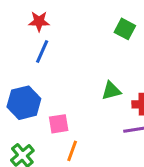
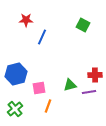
blue line: (42, 52) -> (42, 37), moved
green triangle: (111, 91) -> (70, 85), moved

